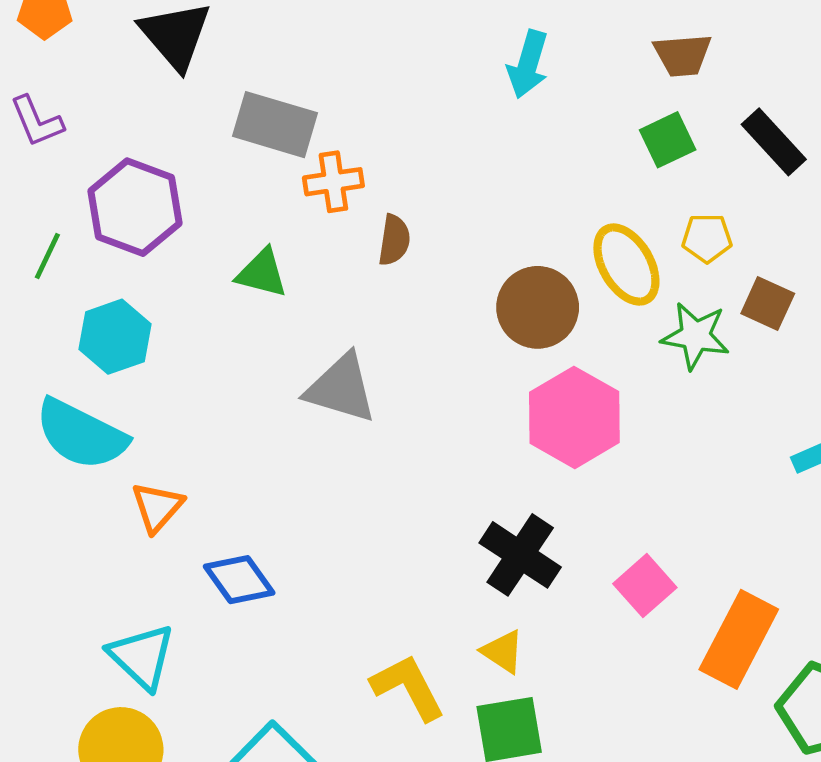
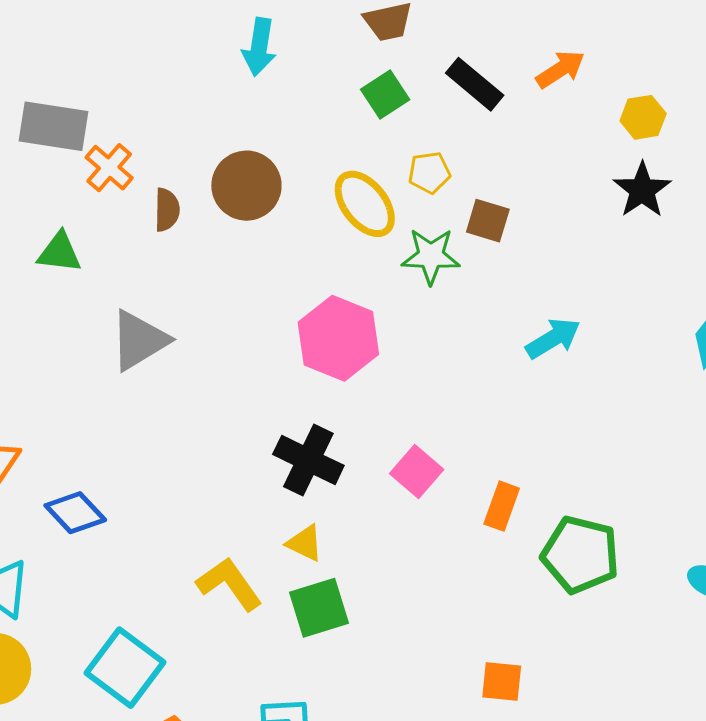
orange cross: (333, 182) -> (109, 168), turned -33
brown circle: (538, 307) -> (246, 186), moved
gray triangle: (341, 388) -> (139, 340), turned -40
orange rectangle: (739, 639) -> (502, 506), size x0.6

